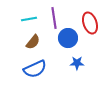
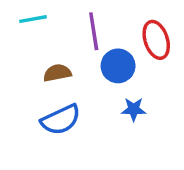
cyan line: (29, 19) -> (33, 19), moved
brown semicircle: (33, 42) -> (57, 73), turned -140

